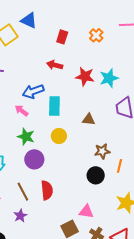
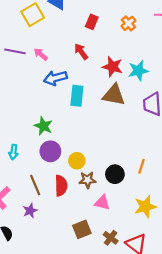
red arrow: (55, 65) -> (81, 52), turned 35
pink arrow: (21, 111) -> (41, 54), moved
brown triangle: (89, 119) -> (114, 95), moved, size x1.6
yellow circle: (59, 136) -> (77, 161), moved
brown star: (102, 151) -> (87, 180), moved
pink triangle: (86, 212) -> (102, 203), moved

